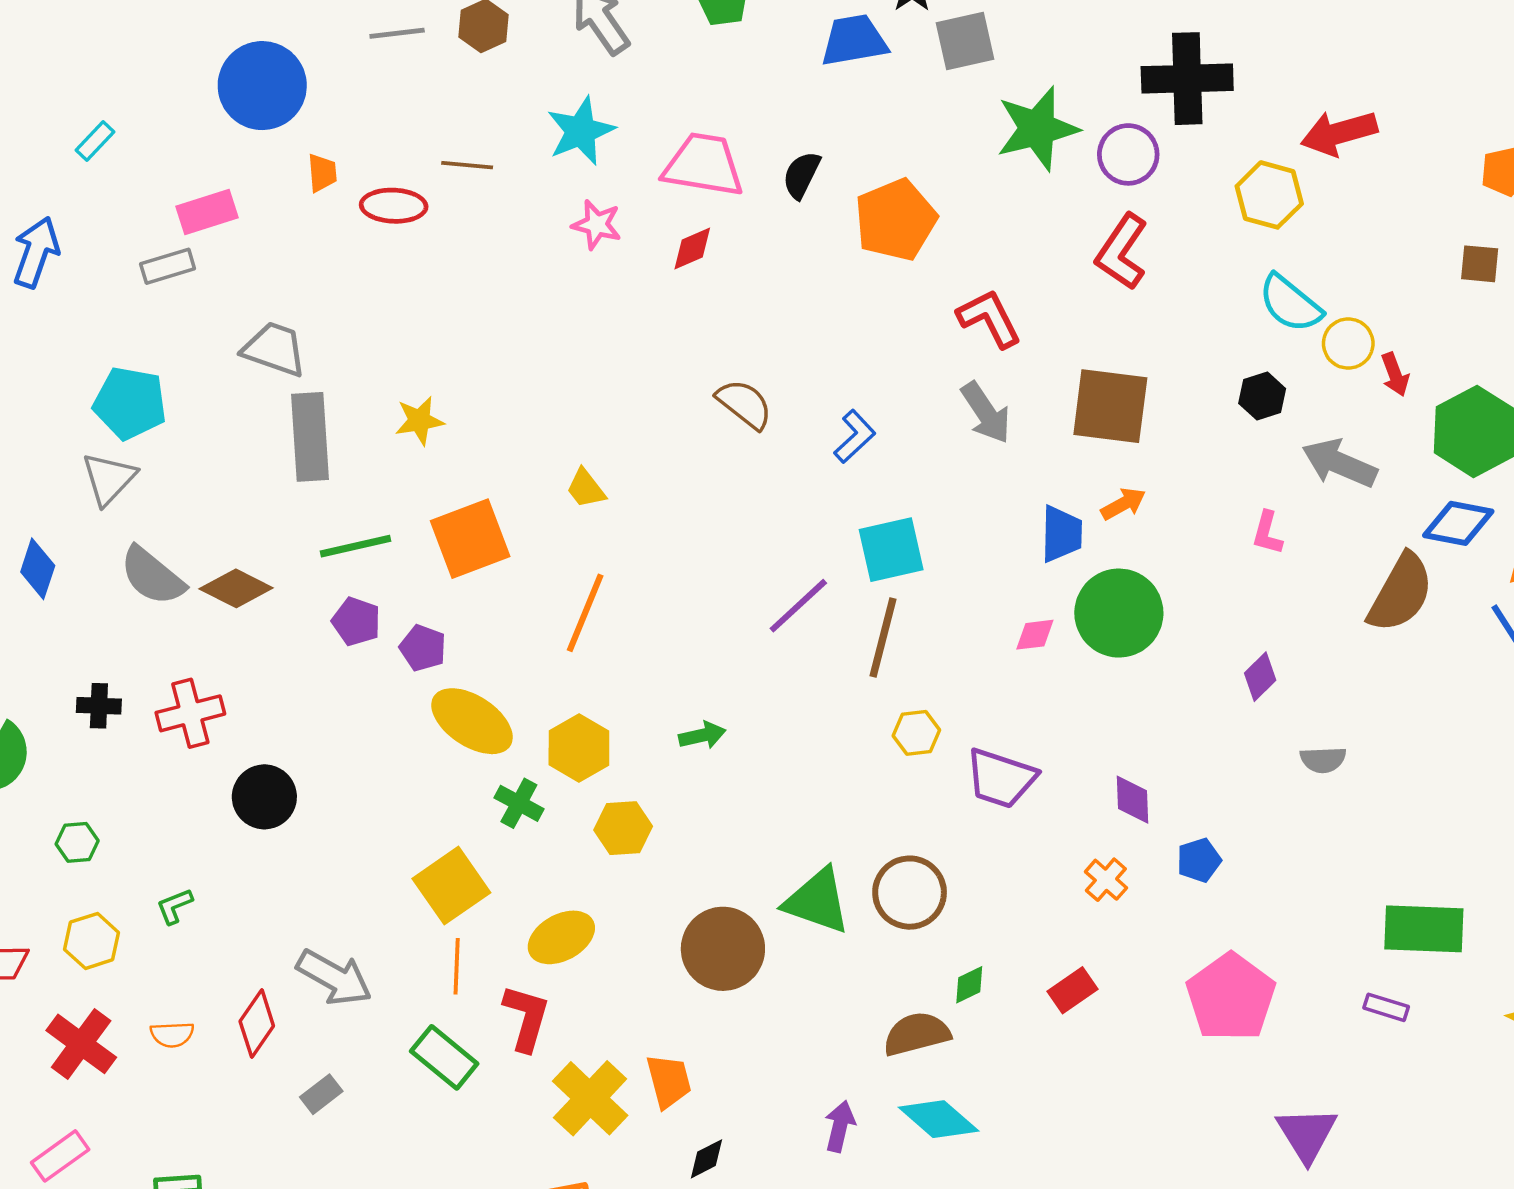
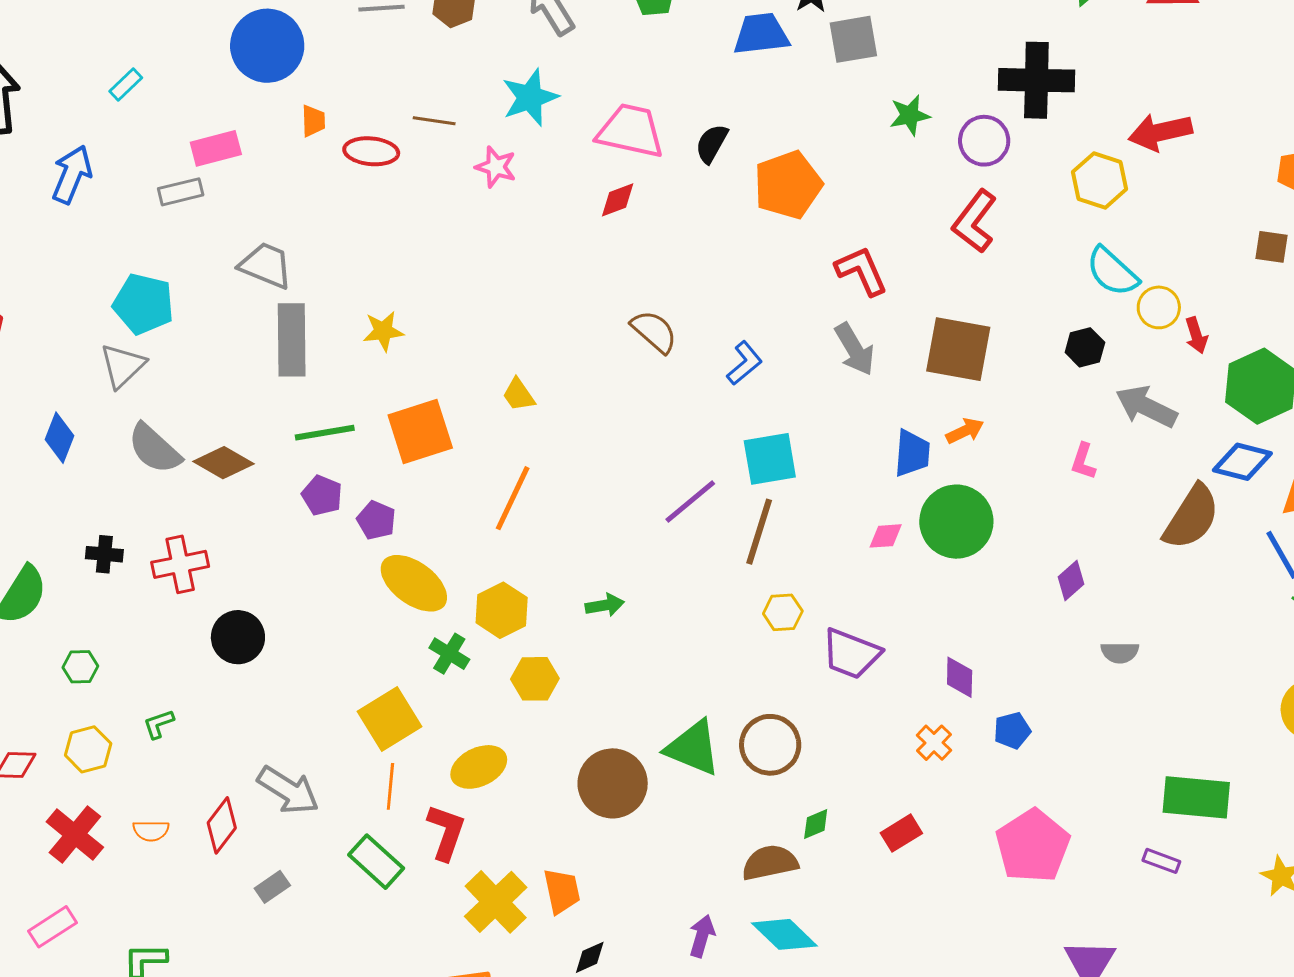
green star: (1037, 129) -> (910, 115), size x0.6
pink star: (597, 225) -> (496, 167), moved

